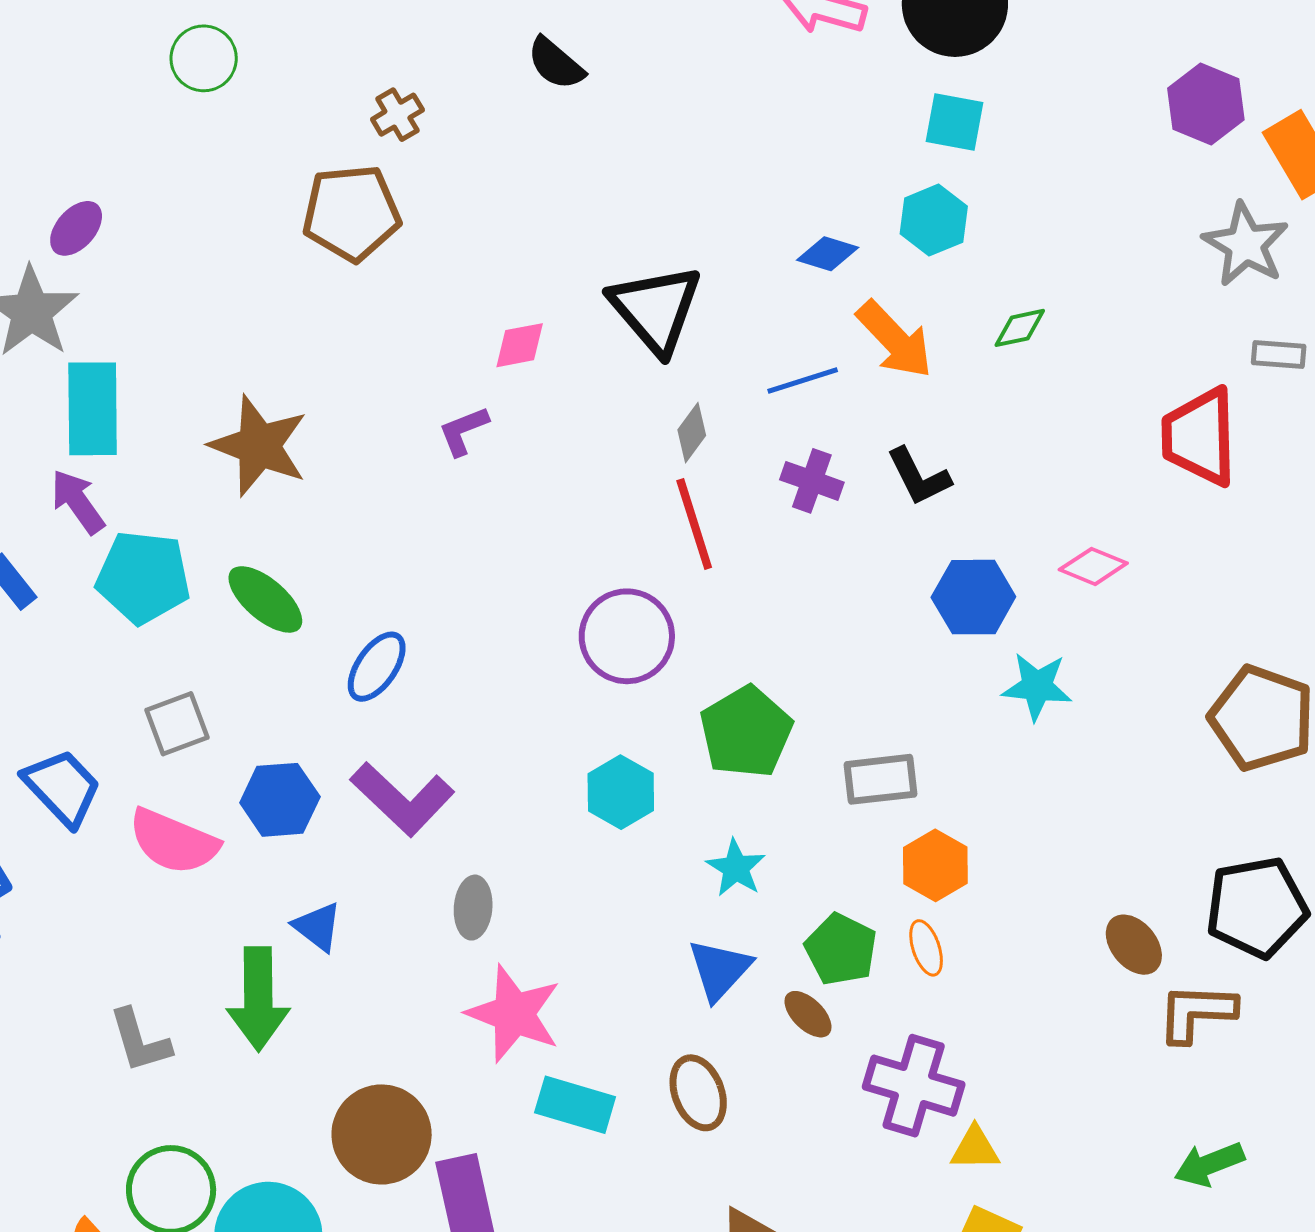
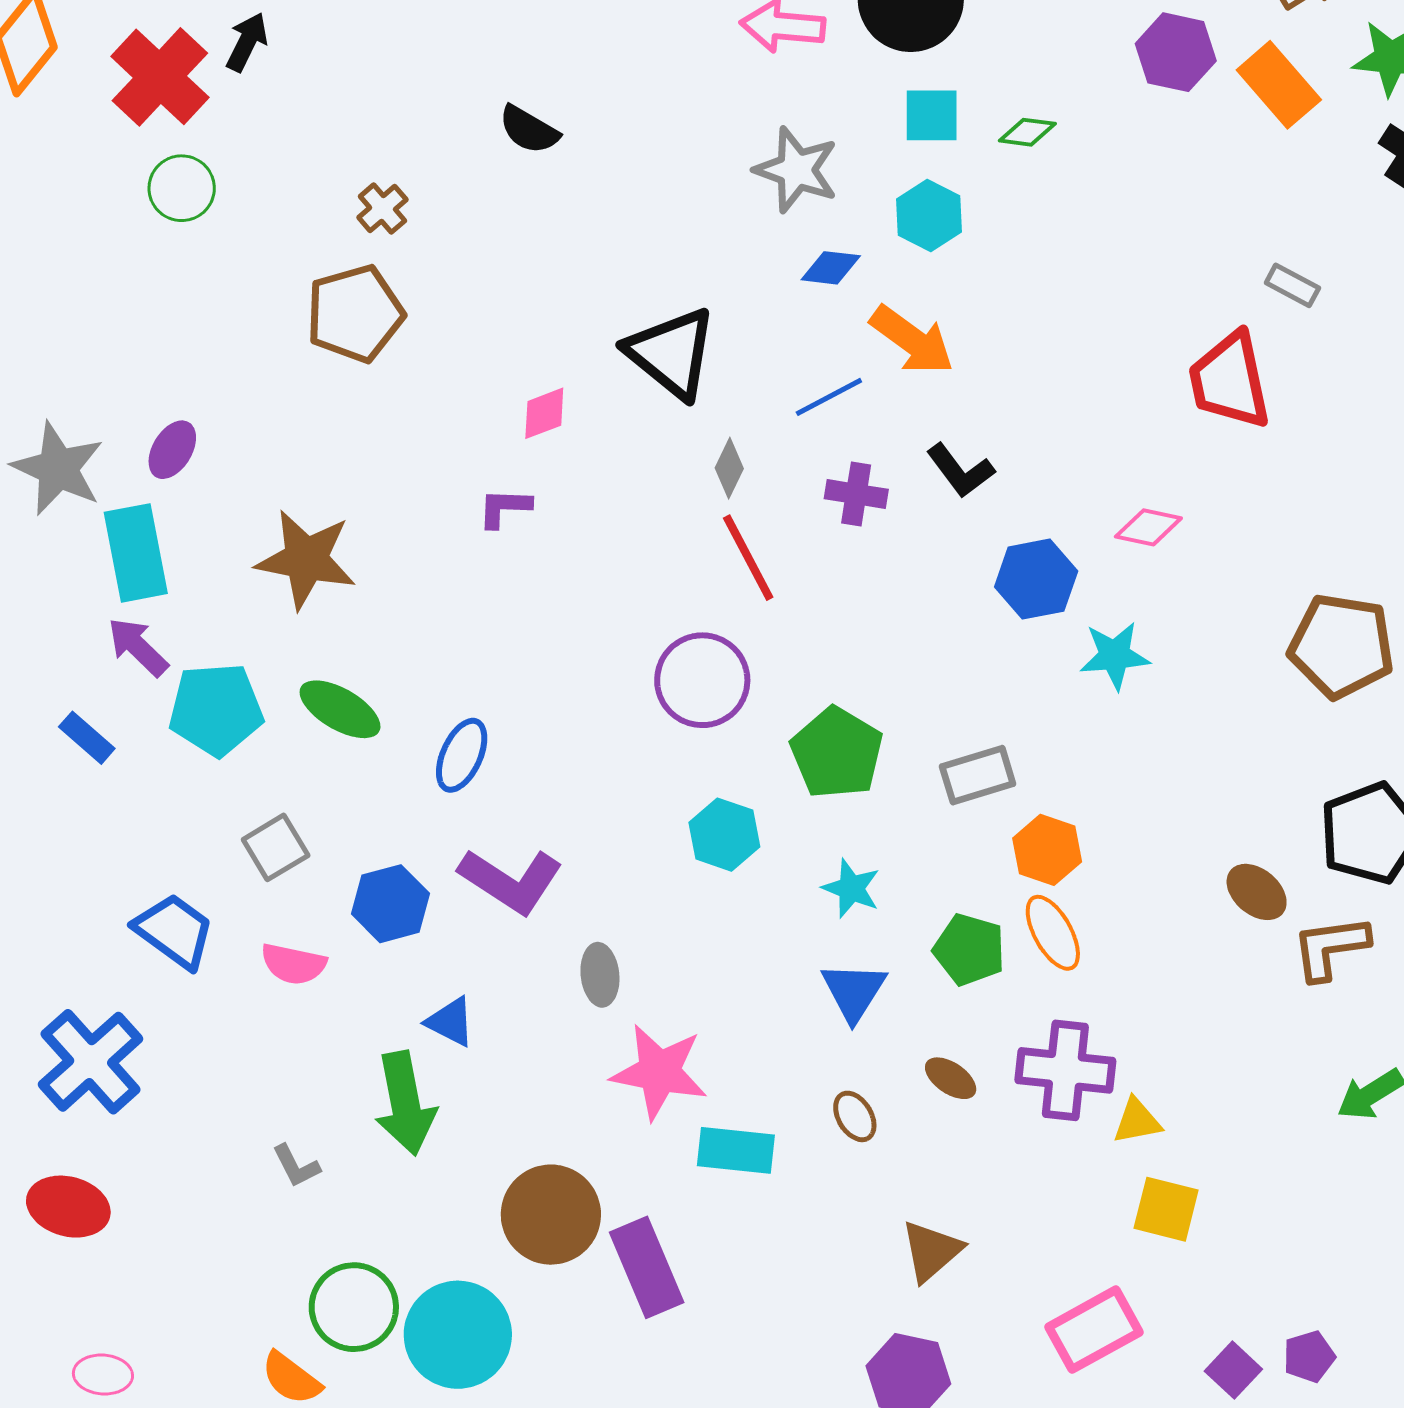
purple ellipse: (76, 228) -> (172, 450), moved
gray star: (1246, 244) -> (796, 170), moved
green diamond: (1020, 328) -> (1027, 132), moved, turned 30
gray rectangle: (1279, 355) -> (1292, 285), turned 34
purple L-shape: (463, 431) -> (504, 508), turned 34
pink semicircle: (174, 842) -> (293, 964), size x0.7
orange ellipse: (926, 948) -> (1053, 933), size x1.4
brown ellipse: (808, 1014) -> (951, 1078), moved
gray L-shape: (140, 1041) -> (296, 1166), size x0.7
brown ellipse: (698, 1093) -> (855, 1116), size x0.7

